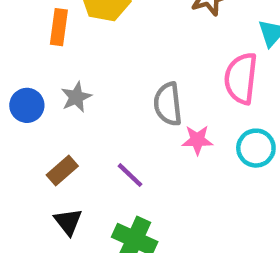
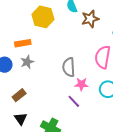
orange rectangle: (59, 27) -> (23, 43), moved, turned 70
purple line: (130, 175) -> (74, 101), moved

